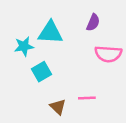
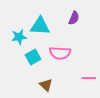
pink semicircle: (108, 54) -> (60, 53), moved
pink line: (87, 98) -> (89, 78), moved

